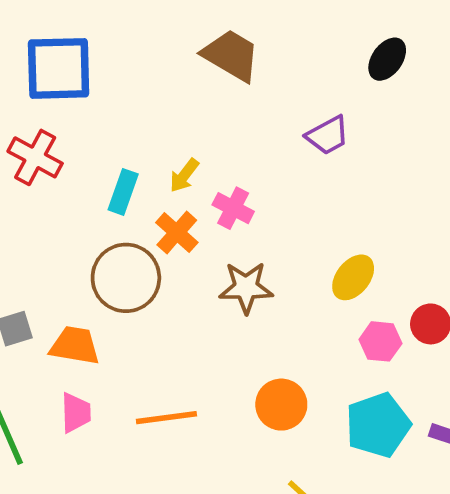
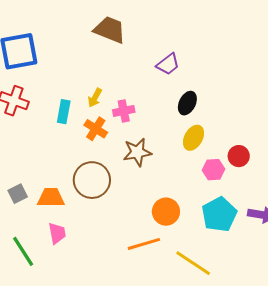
black ellipse: (387, 59) -> (187, 103), moved
pink cross: (233, 208) -> (124, 111), turned -30
brown circle: (126, 278) -> (92, 180), moved
orange line: (166, 418) -> (144, 244), moved

